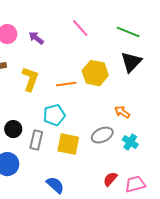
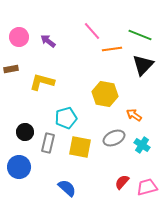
yellow hexagon: (95, 73) -> (105, 94), moved
yellow L-shape: (30, 79) -> (42, 82), turned -95
orange line: (66, 84) -> (112, 49), moved

